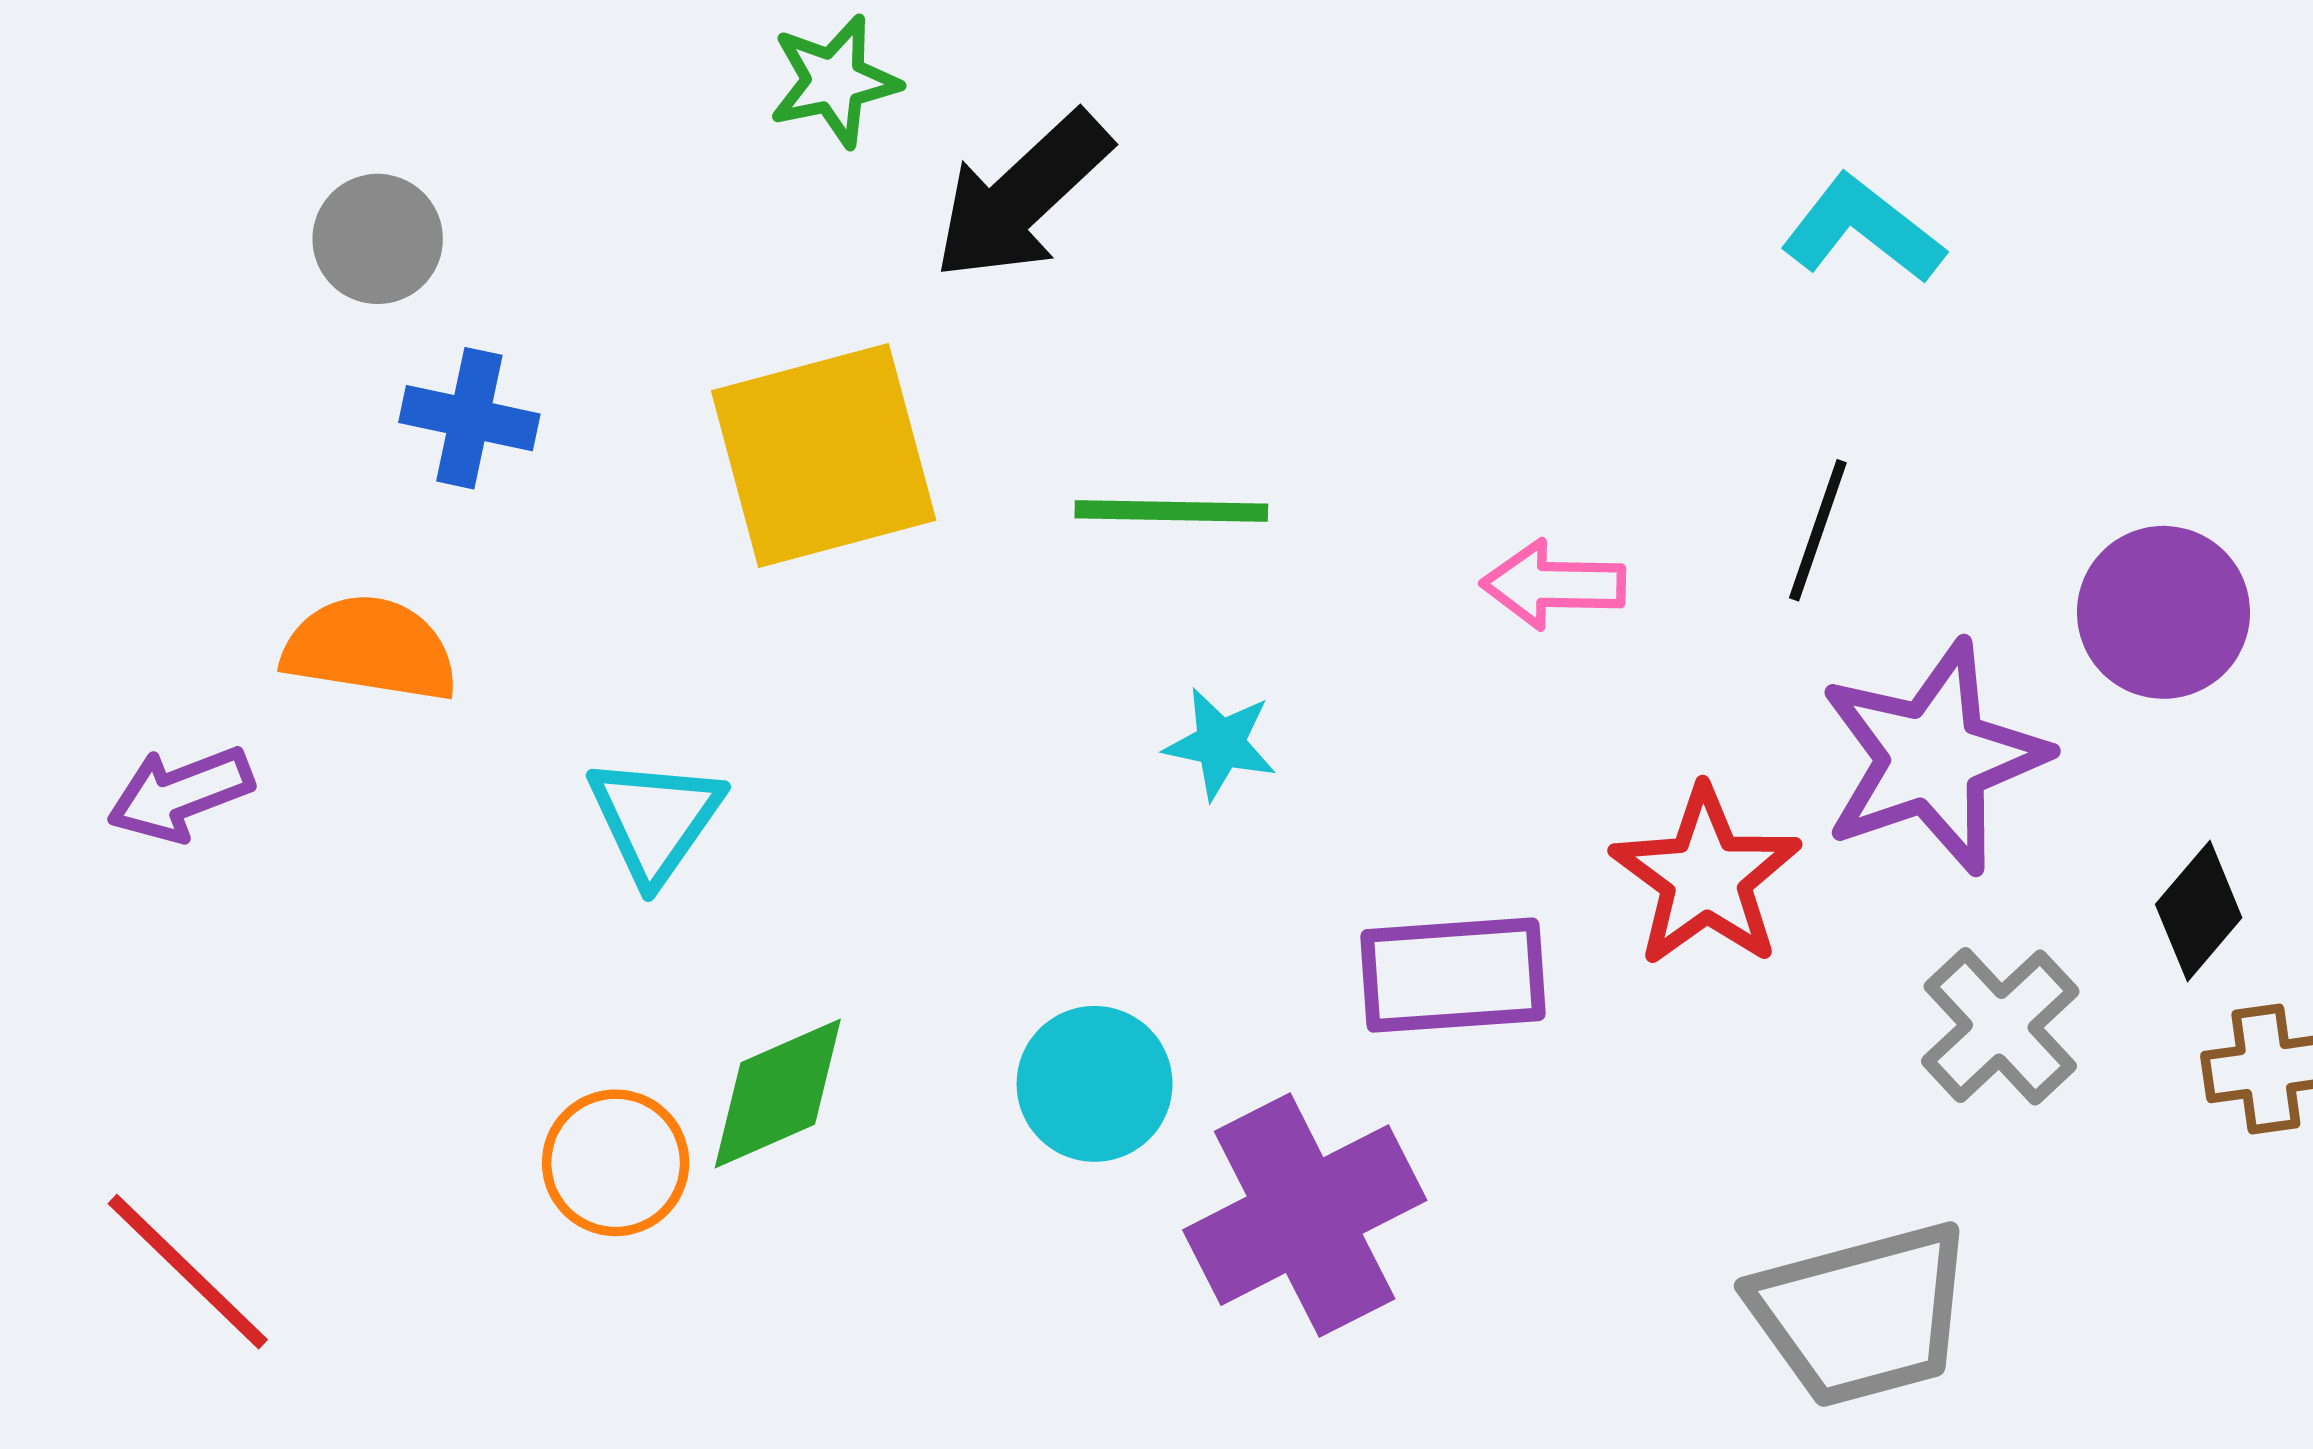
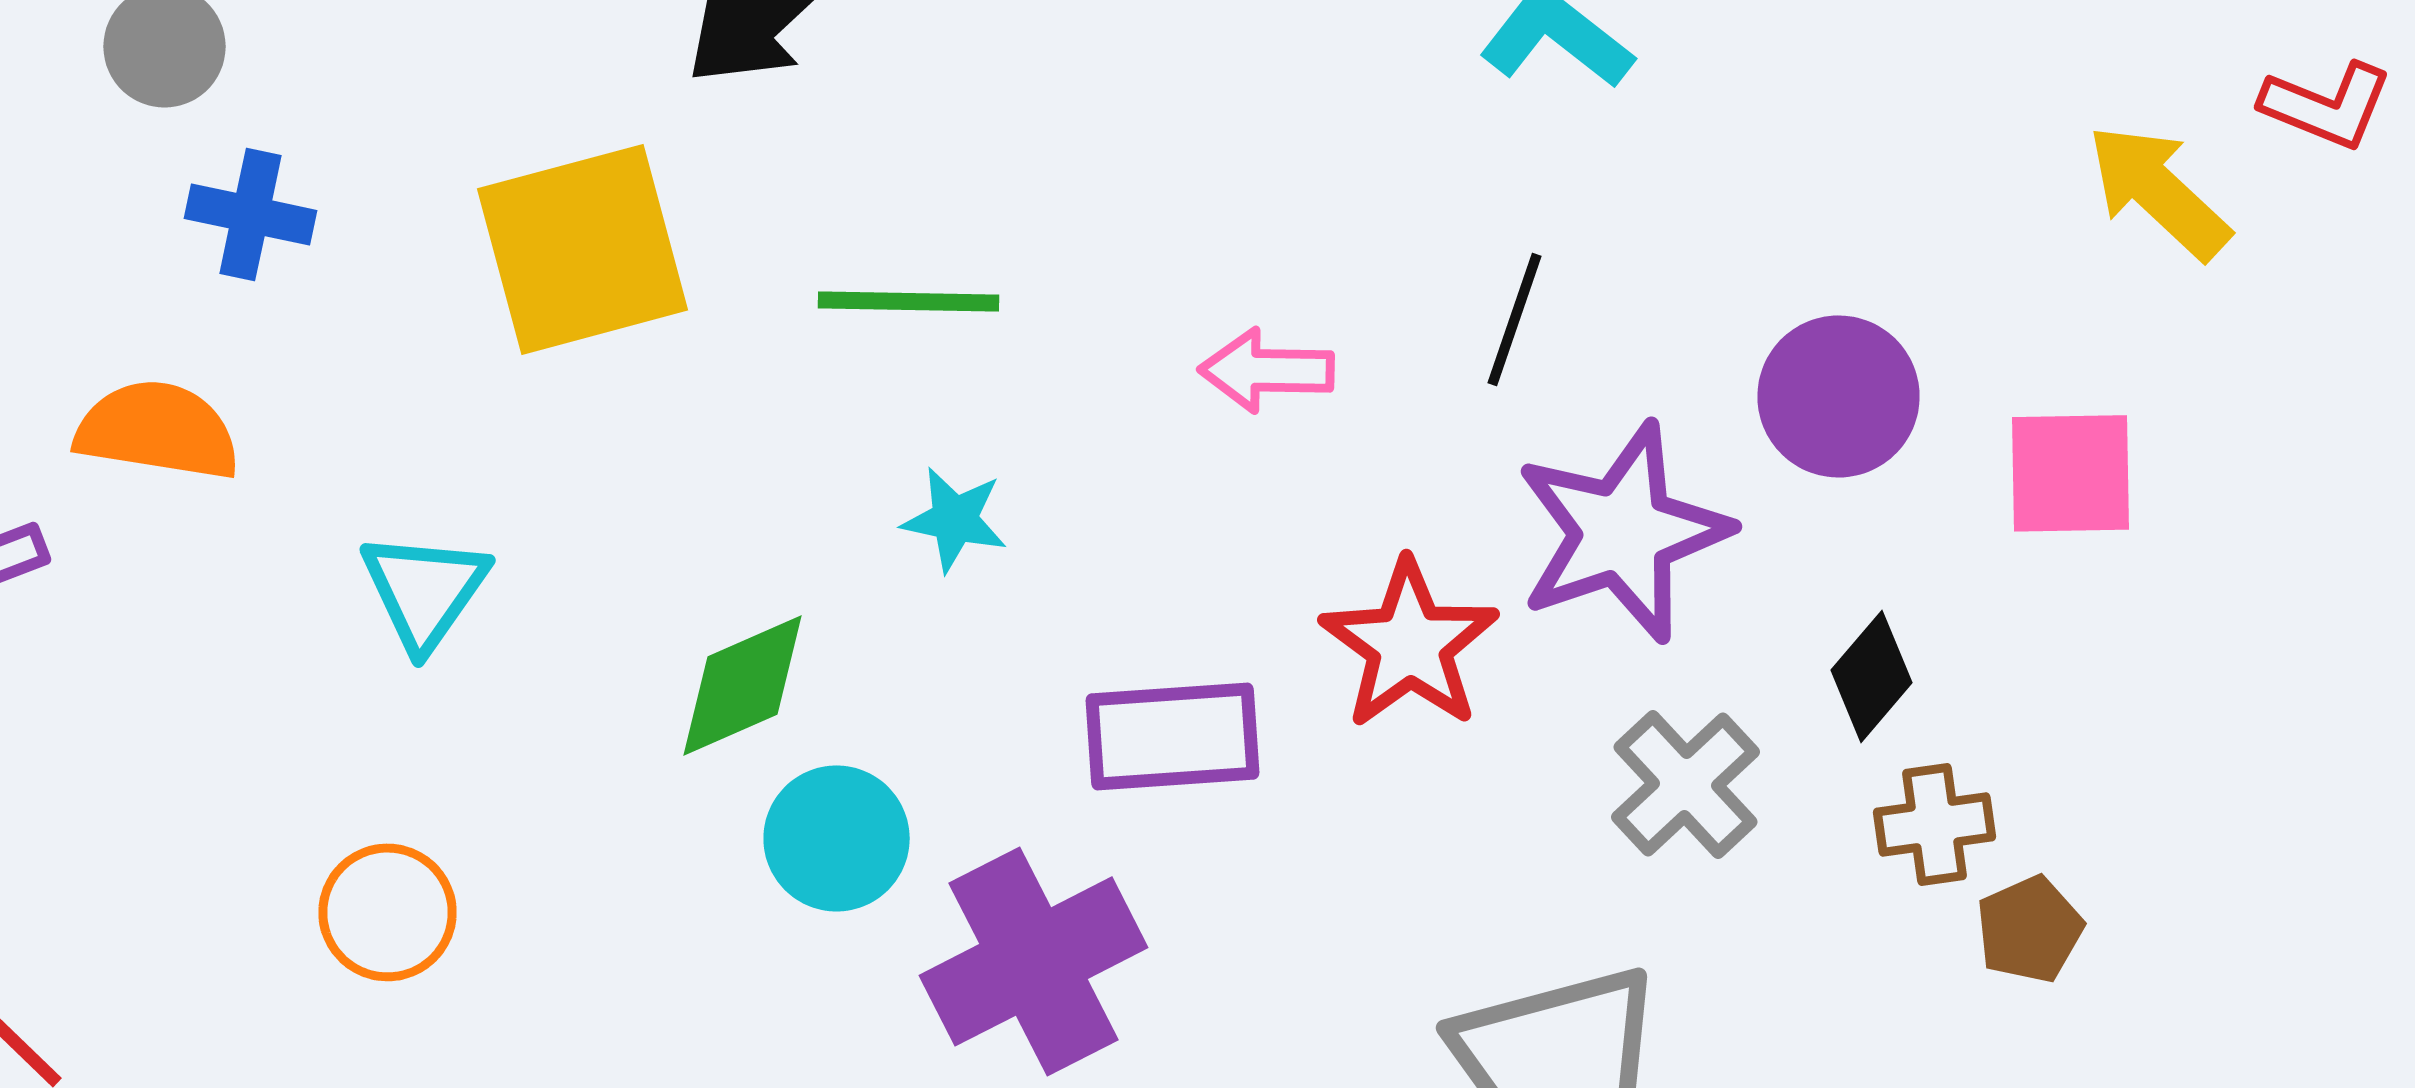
green diamond: (778, 1093) -> (742, 685), moved

